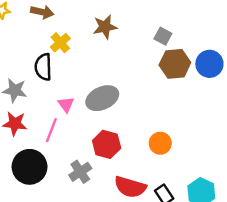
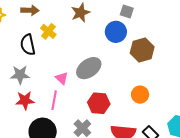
brown hexagon: (175, 64) -> (142, 50), moved
blue circle: (209, 64) -> (116, 32), moved
black semicircle: (43, 67) -> (28, 45), moved

